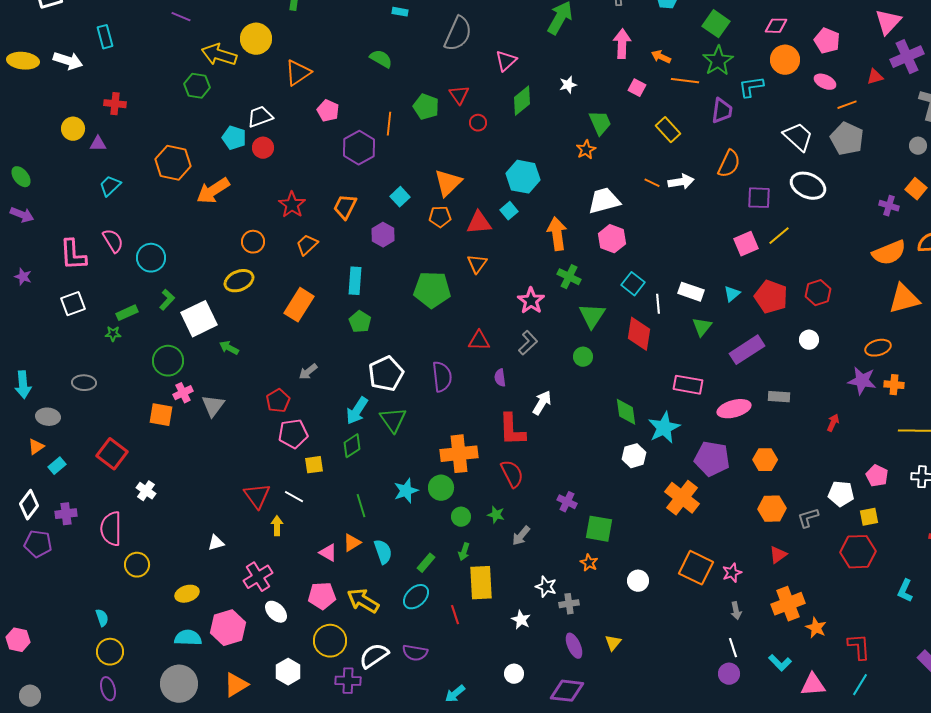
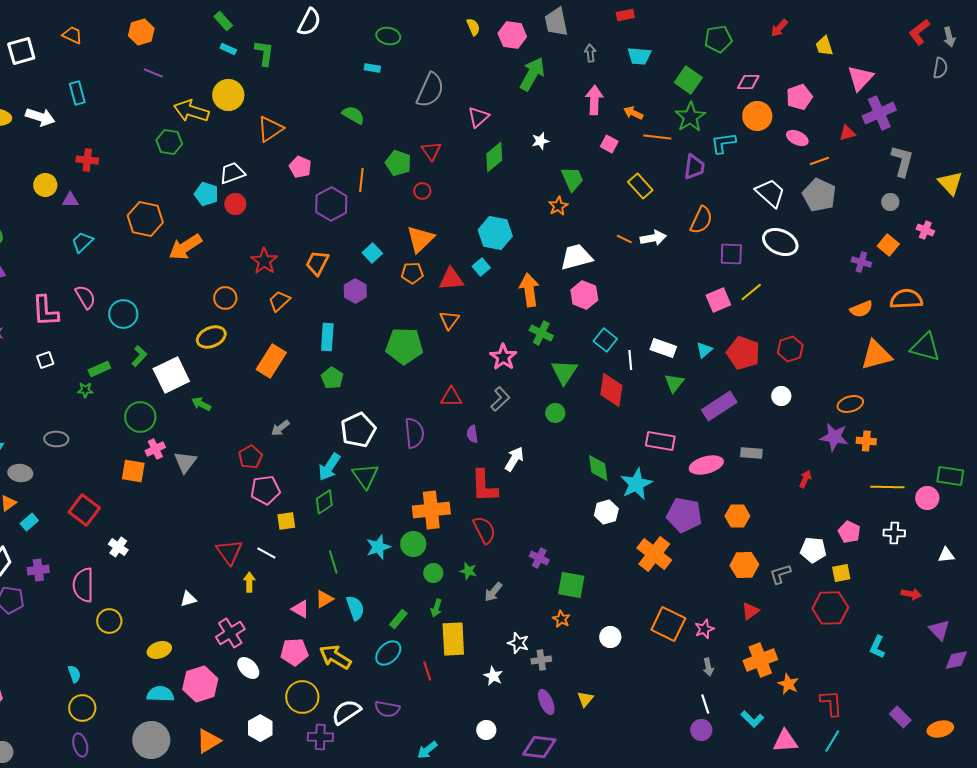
pink pentagon: (827, 41) -> (799, 97), turned 30
red circle: (478, 123) -> (422, 191), moved
orange semicircle: (889, 253) -> (861, 309), size x0.7
white square: (73, 304) -> (45, 360), size x0.7

